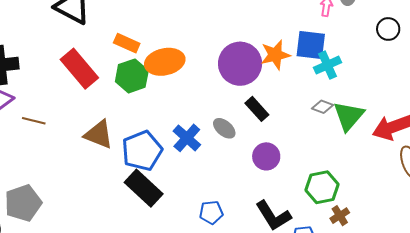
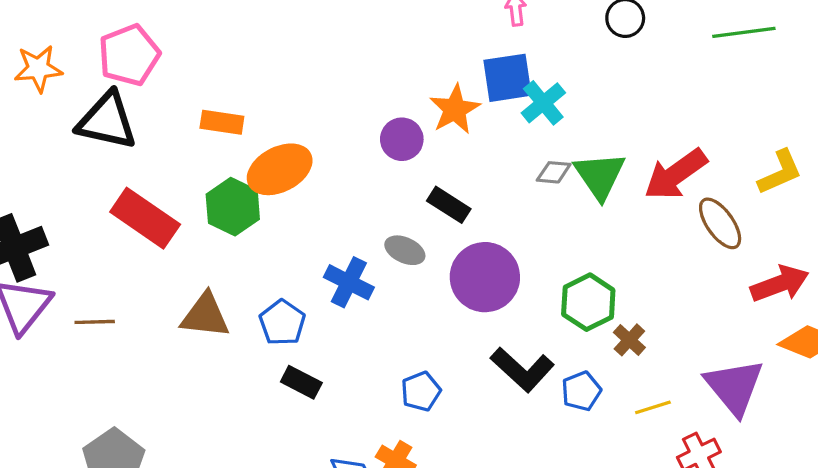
orange rectangle: (127, 43) -> (222, 122), moved
purple circle: (240, 64) -> (402, 139), size x0.6
blue pentagon: (142, 151) -> (282, 323), size x0.7
purple circle: (266, 156) -> (485, 277), size x1.5
black rectangle: (144, 188) -> (301, 382), size x0.6

